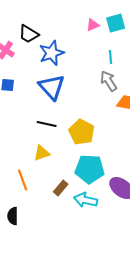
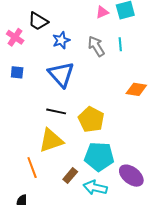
blue star: (52, 53) -> (61, 40), size x0.7
gray arrow: (109, 81) -> (96, 46), moved
yellow triangle: (42, 153) -> (51, 140), size x1.5

